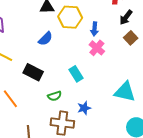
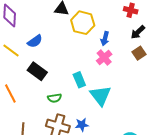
blue semicircle: (45, 39) -> (35, 41), moved
cyan triangle: (125, 92) -> (100, 96), moved, turned 30
blue star: (84, 108) -> (82, 125), moved

